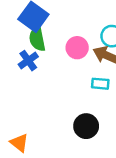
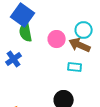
blue cross: (28, 61) -> (14, 59), moved

